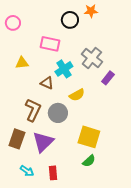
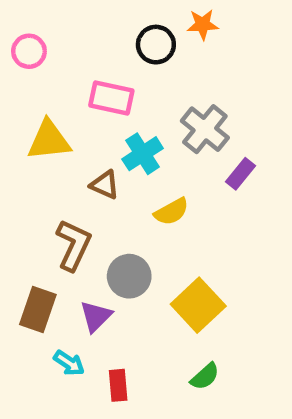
yellow triangle: (22, 63) -> (49, 140), size x1.5
gray circle: (58, 113) -> (129, 276), moved
yellow square: (89, 137) -> (198, 305), turned 30
purple triangle: (43, 142) -> (96, 316), size x0.7
green semicircle: (89, 161) -> (205, 376), moved
cyan arrow: (27, 171) -> (69, 363), moved

